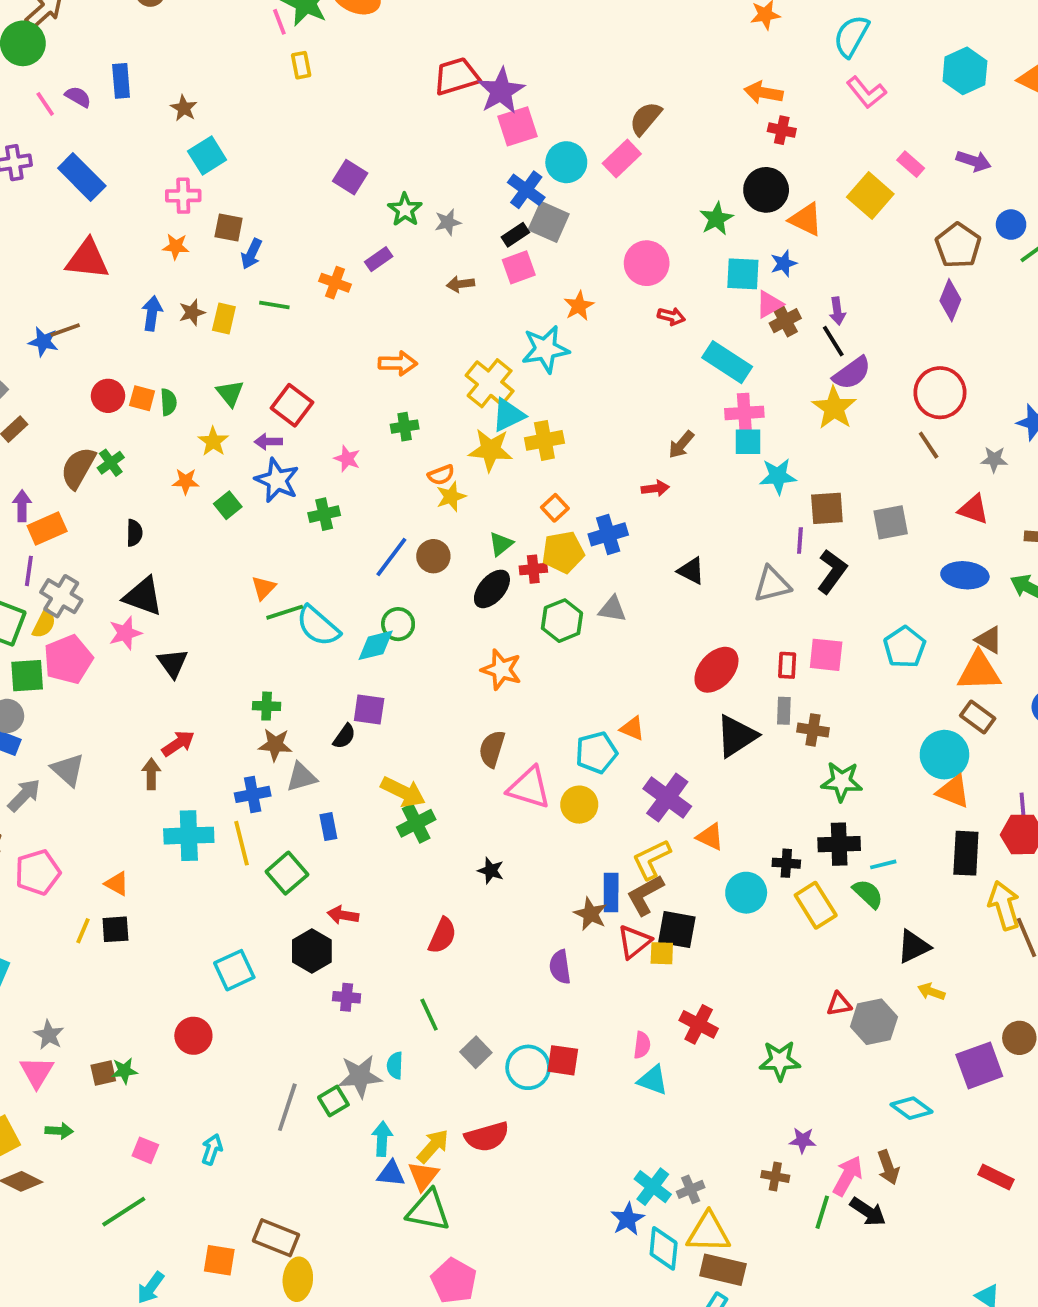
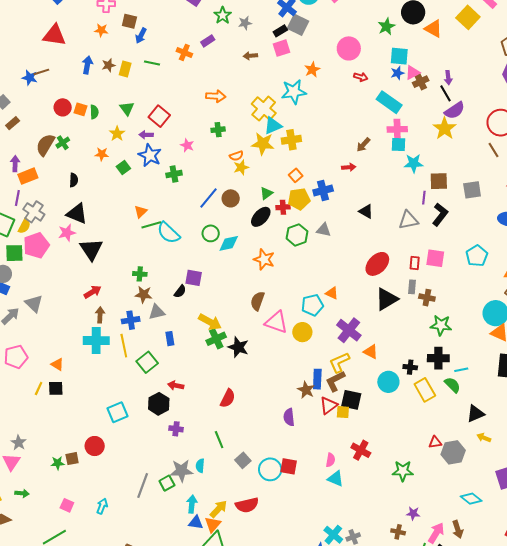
blue star: (784, 263) -> (397, 73), moved
cyan diamond: (376, 645) -> (229, 243), moved
black triangle: (173, 663) -> (91, 249), size x1.4
brown arrow: (151, 774) -> (100, 315), moved
black star: (491, 871) -> (238, 347), moved, size x1.5
brown square: (103, 1073) -> (72, 459), moved

